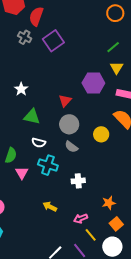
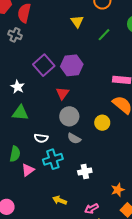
purple square: (53, 41) -> (44, 65), moved
yellow triangle: (117, 68) -> (77, 21), moved
purple hexagon: (93, 83) -> (72, 65), moved
green triangle: (32, 117) -> (20, 113), moved
cyan cross: (48, 165) -> (53, 159), turned -30
pink triangle: (22, 173) -> (28, 170), turned 32

